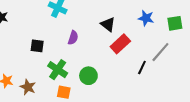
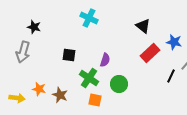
blue star: (146, 18) -> (174, 42), moved
black triangle: (108, 24) -> (143, 26), moved
purple semicircle: (73, 38) -> (105, 60), moved

